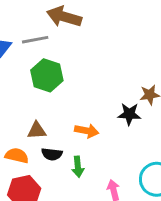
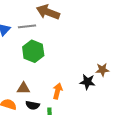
orange arrow: (87, 131) -> (57, 91), turned -91

